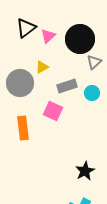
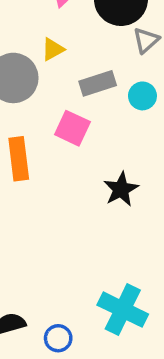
black star: (85, 171) -> (121, 189), moved

